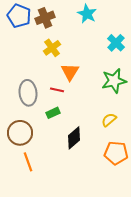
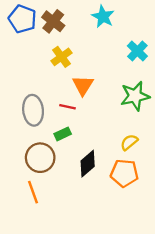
brown cross: (45, 18) -> (53, 21), turned -30
brown circle: (20, 133) -> (40, 158), moved
orange pentagon: (116, 153) -> (124, 173), moved

